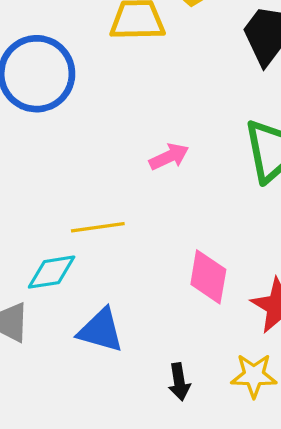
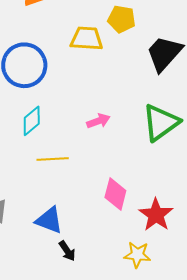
cyan diamond: (52, 272) -> (32, 121), moved, turned -36
black arrow: (179, 382) -> (67, 251), moved, turned -30

